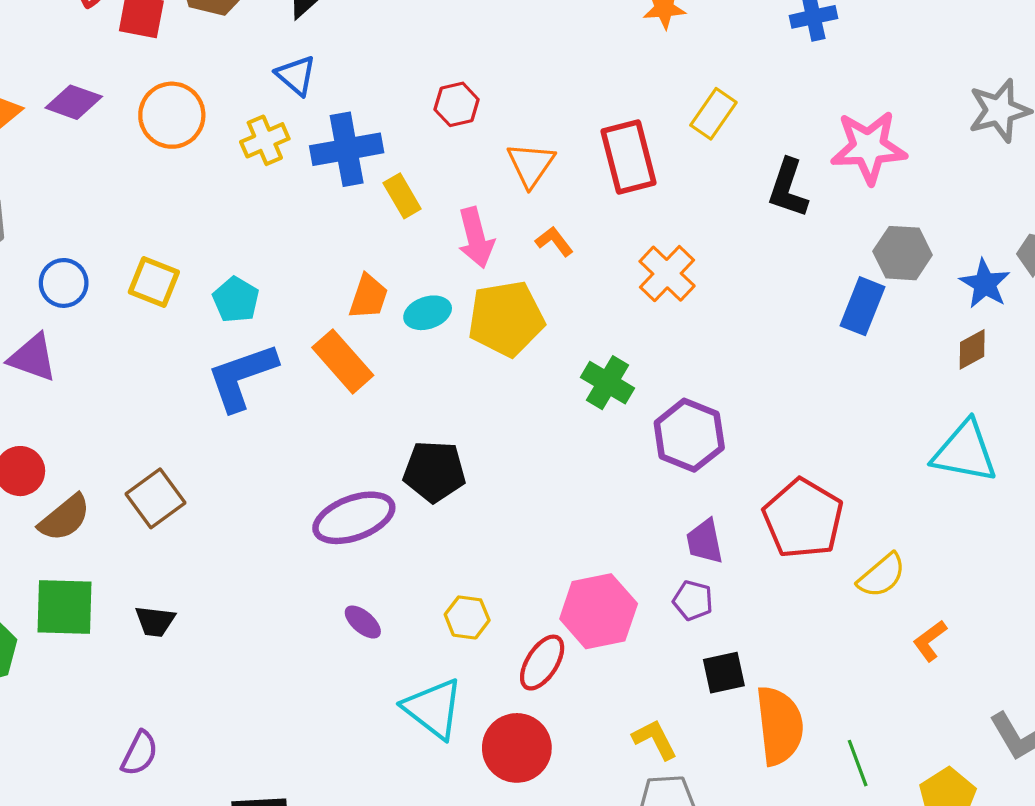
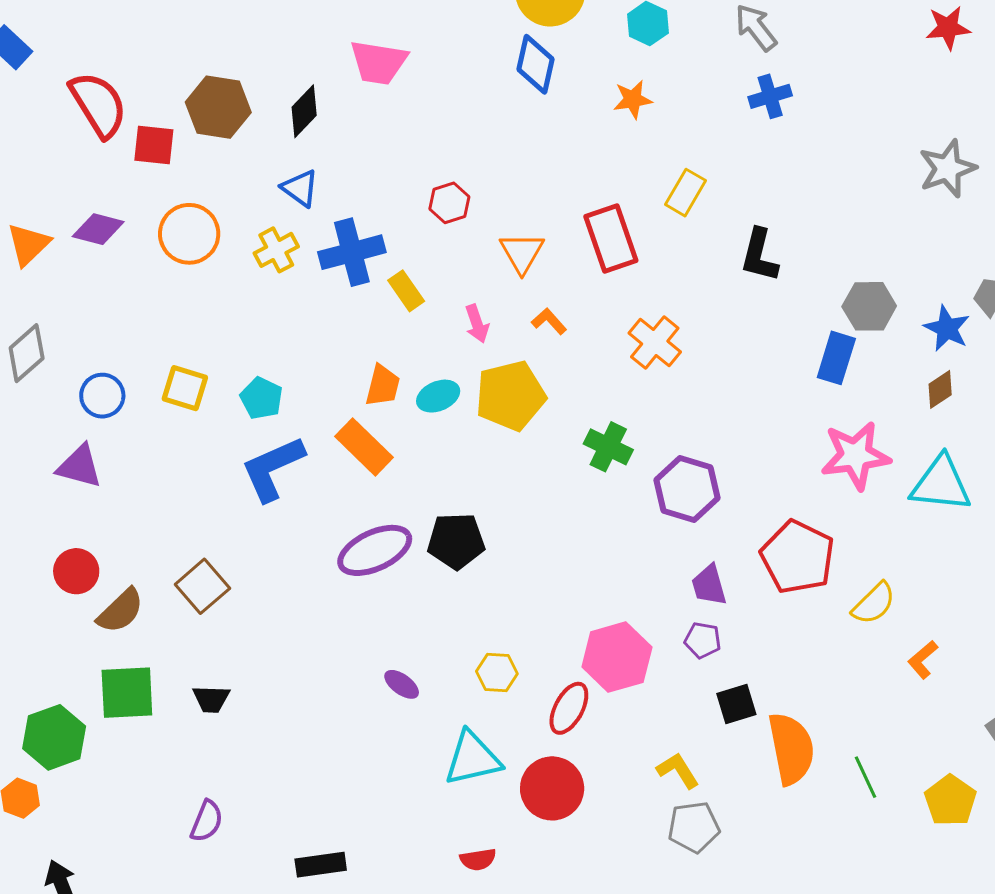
pink star: (869, 147) -> (855, 455), moved
pink arrow: (476, 238) -> (477, 324), size x0.7
purple ellipse: (354, 518) -> (375, 550), moved
cyan triangle: (433, 709) -> (473, 758), turned -46

